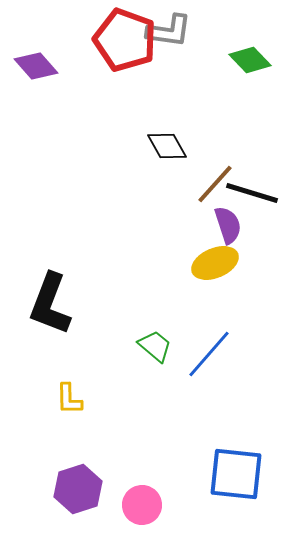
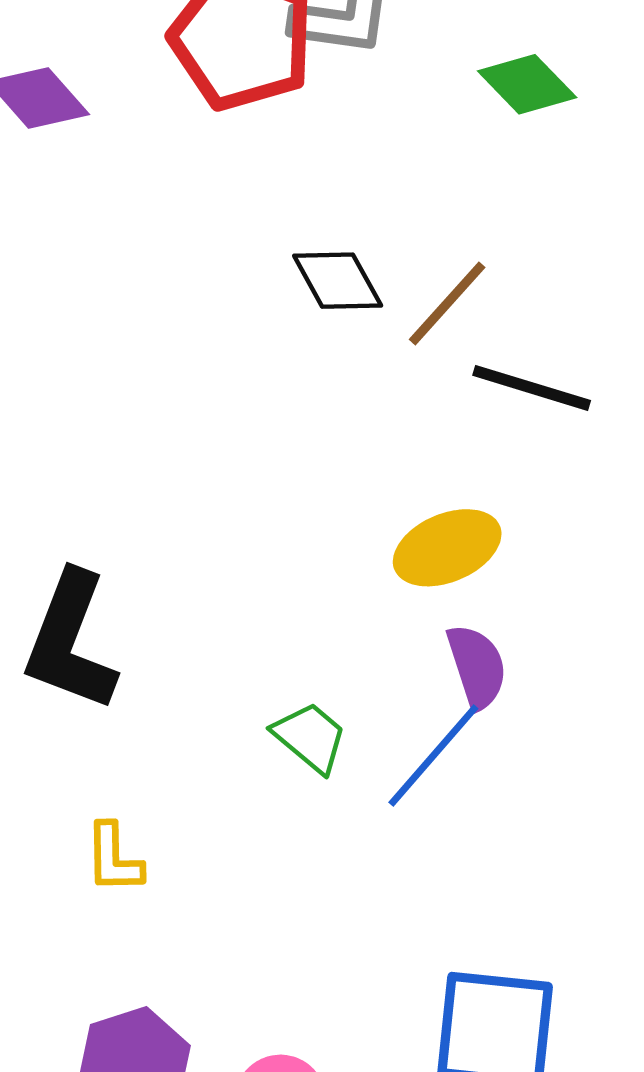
brown line: (215, 184) -> (447, 303), moved
purple semicircle: (228, 225) -> (477, 667), moved

